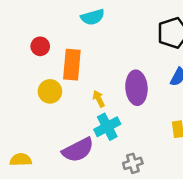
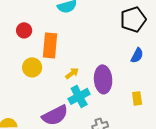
purple ellipse: (136, 88) -> (103, 79), moved
yellow arrow: (99, 99) -> (72, 73), turned 80

